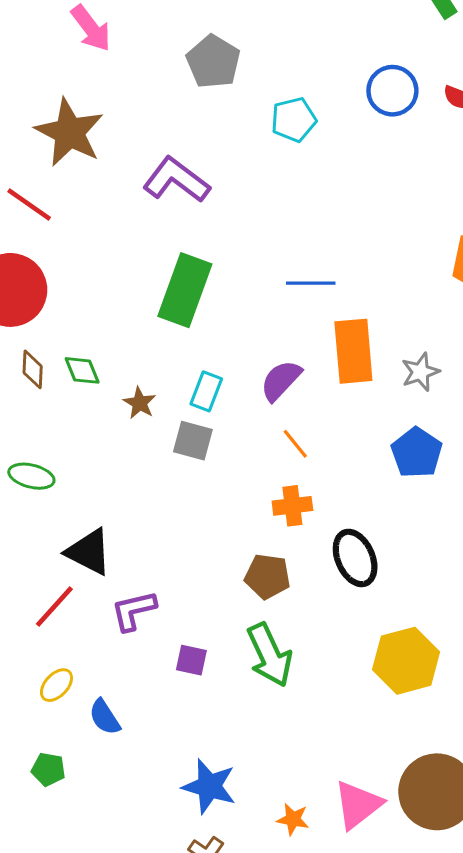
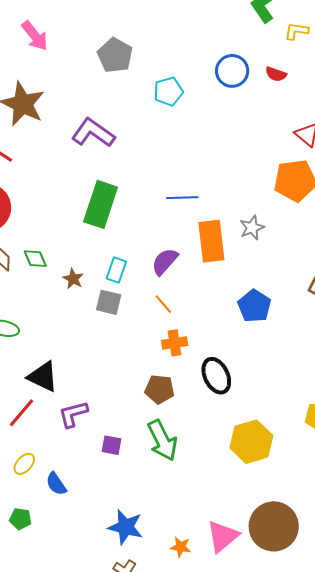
gray star: (420, 372) -> (252, 228), moved
orange line: (295, 444) -> (163, 304), moved

